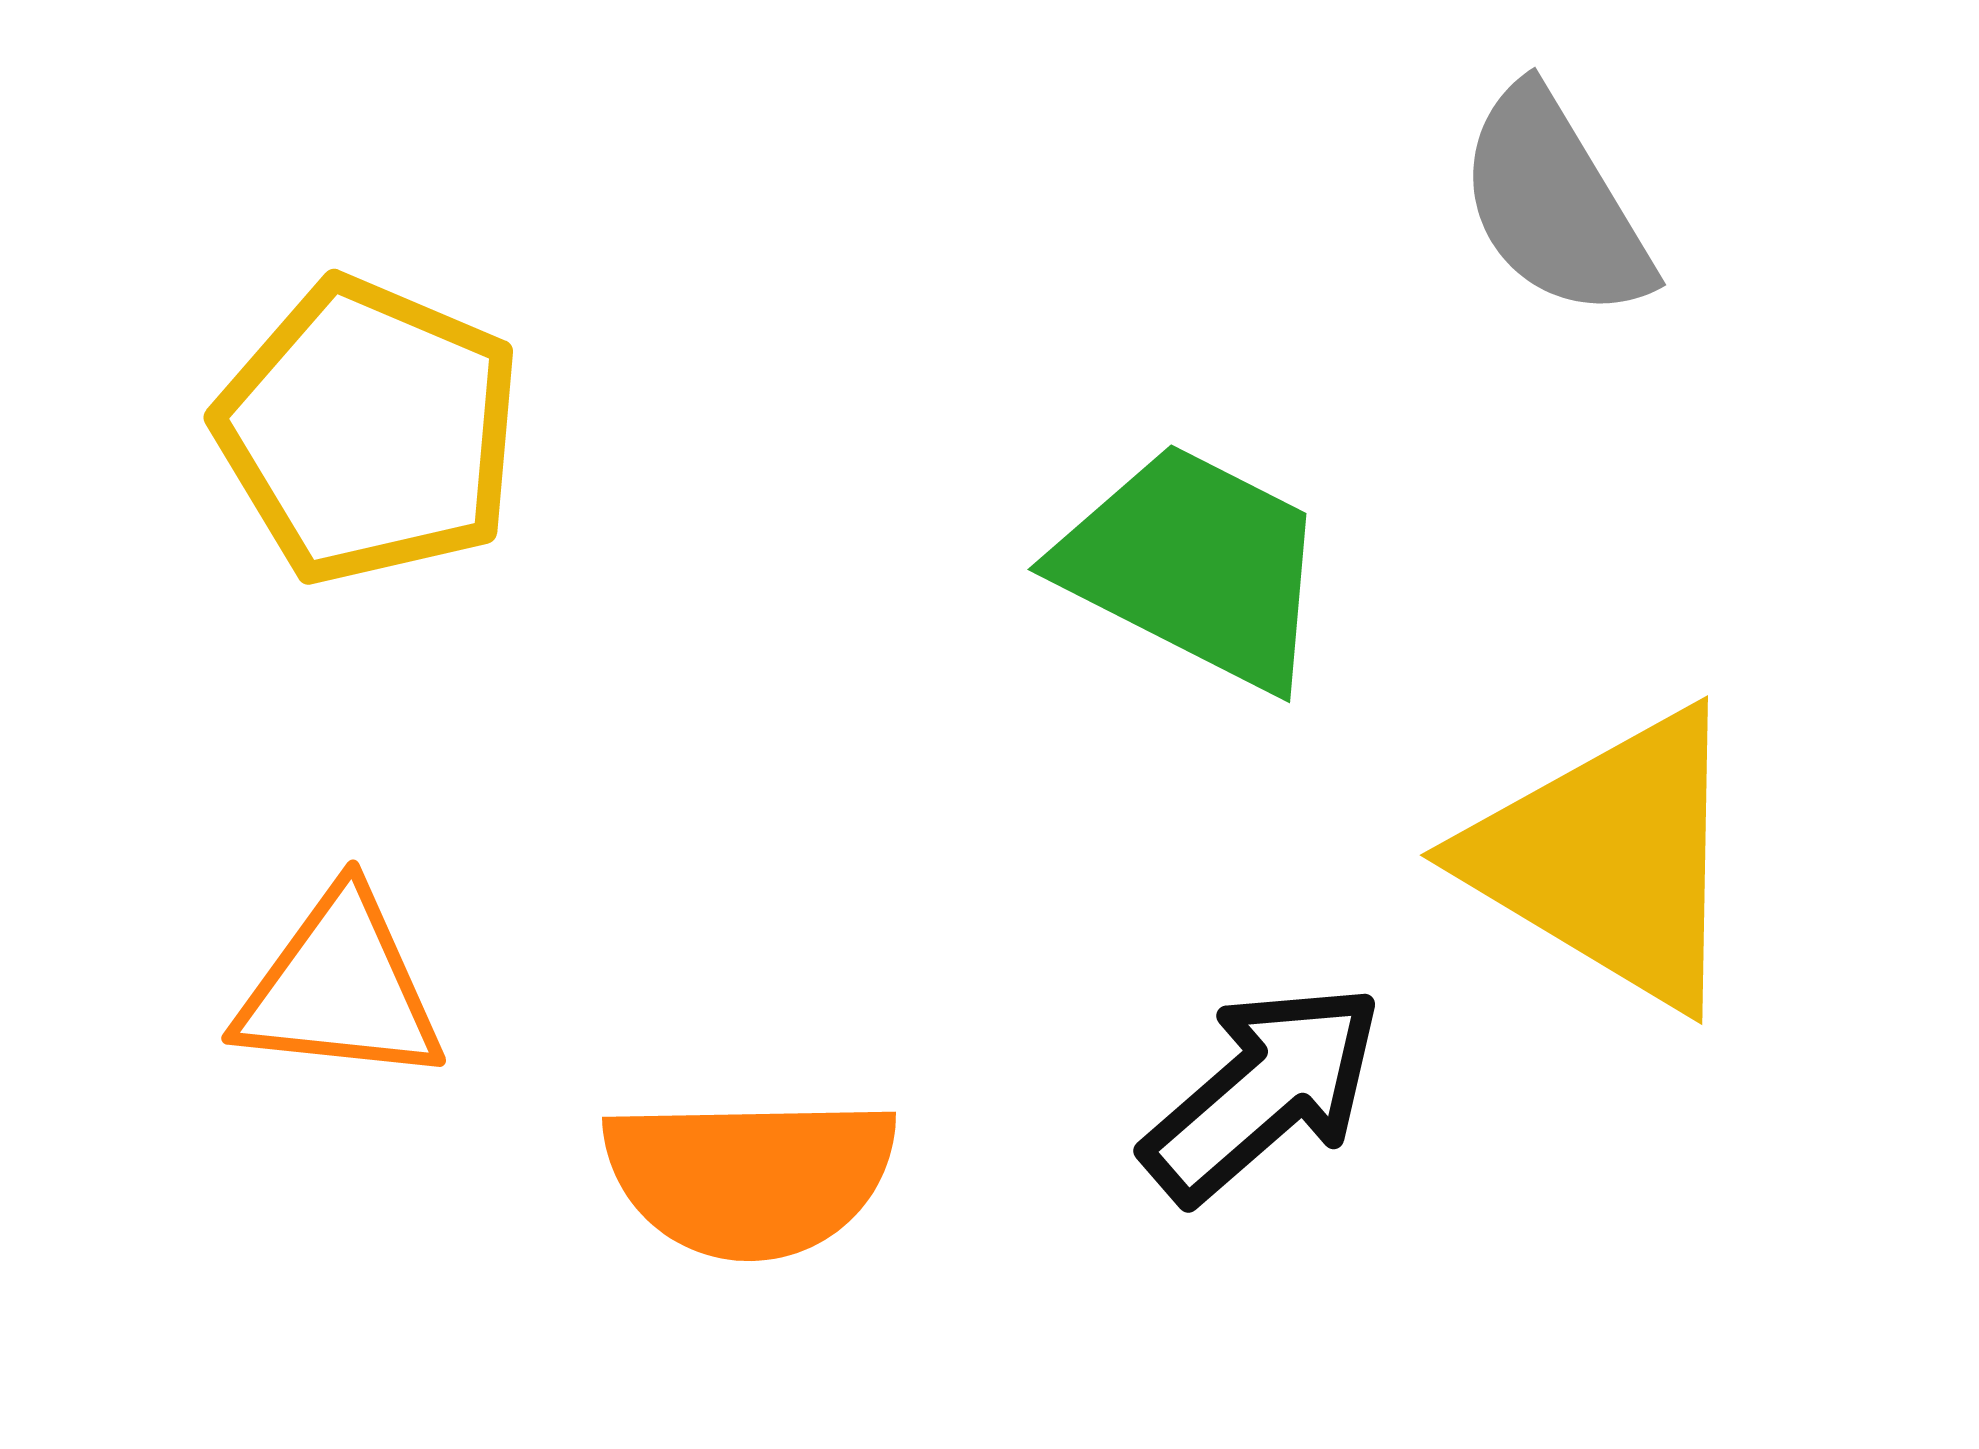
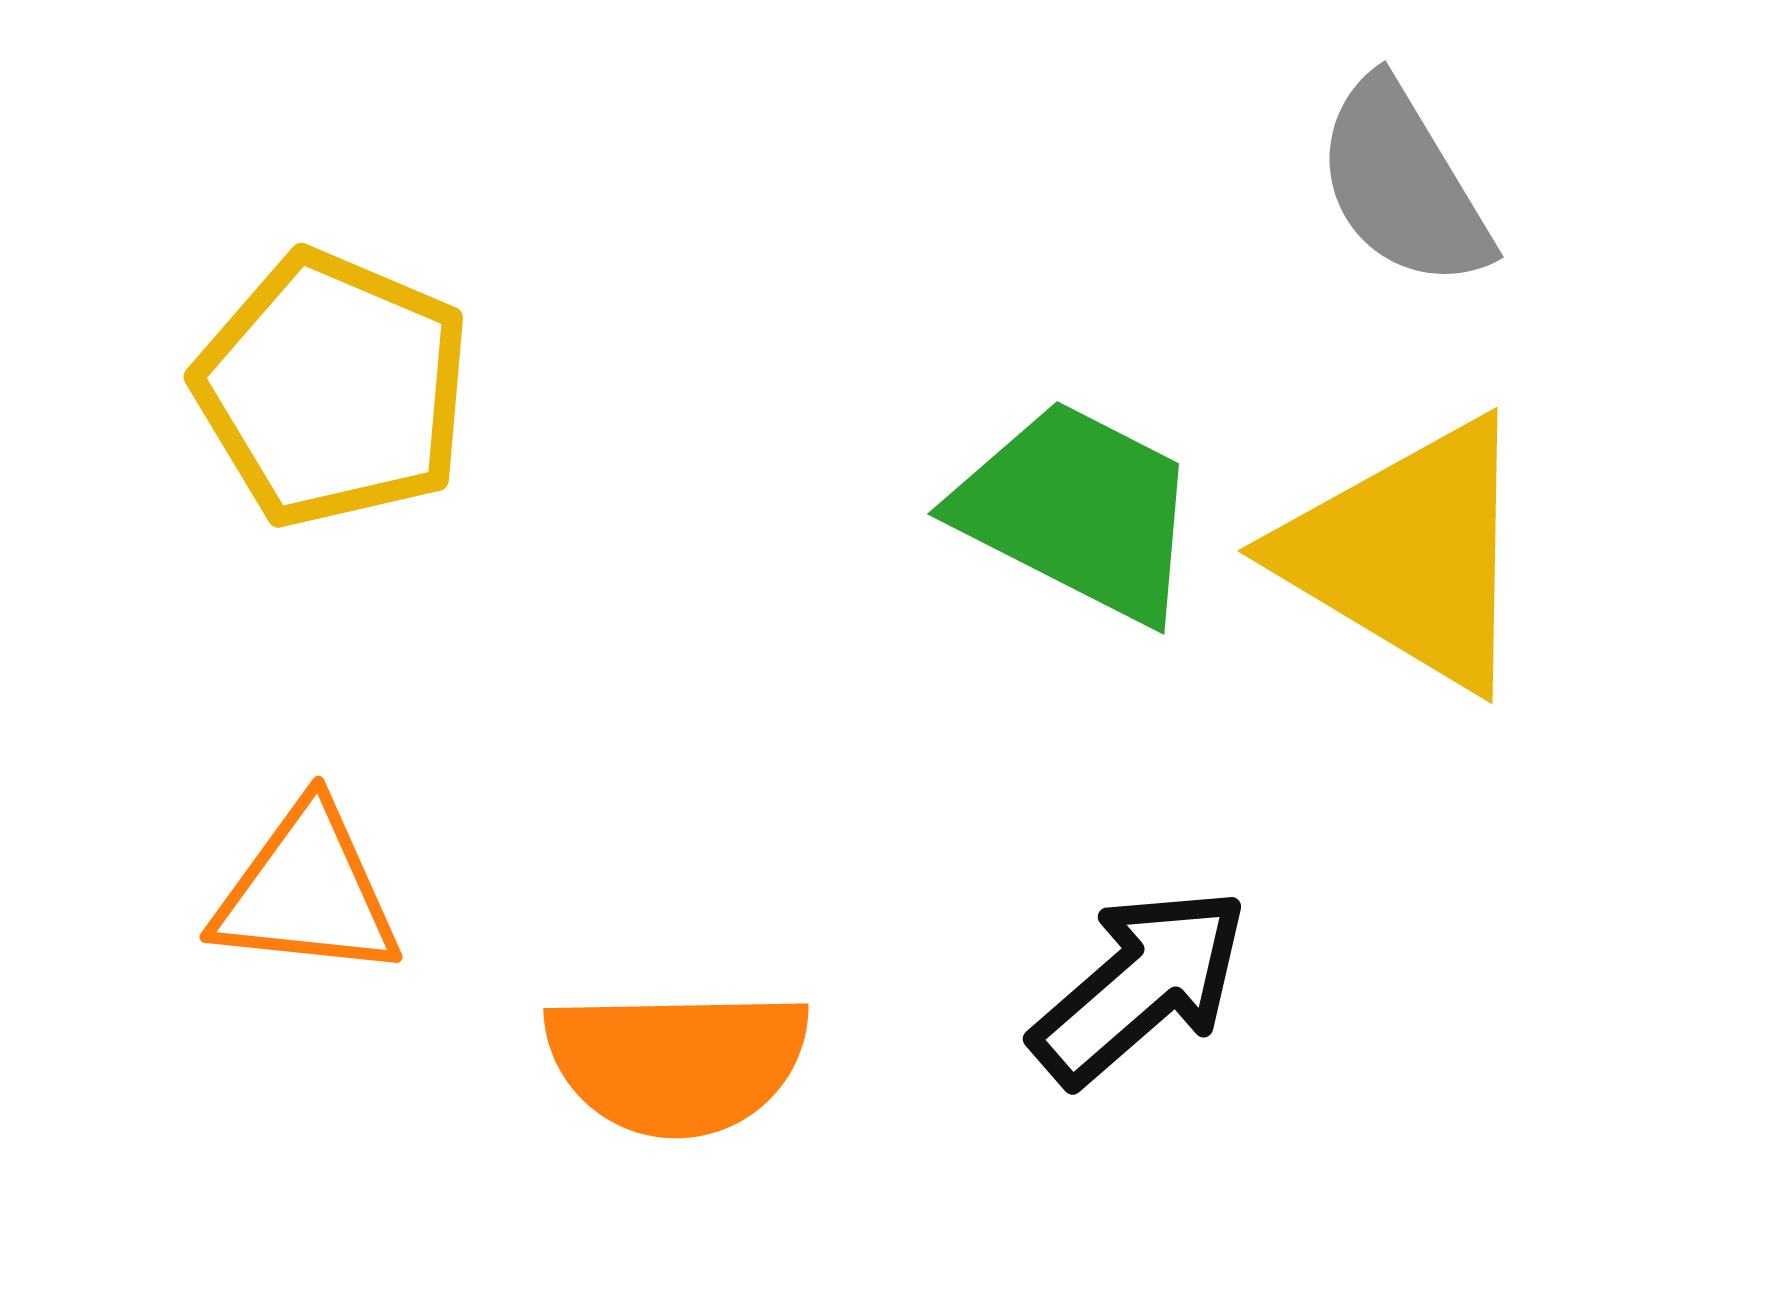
yellow triangle: (1610, 859) -> (1409, 554), moved

